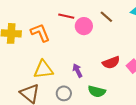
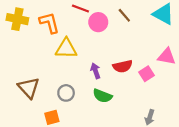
yellow triangle: (43, 70) -> (66, 49), moved
purple arrow: (77, 71) -> (96, 71), moved

